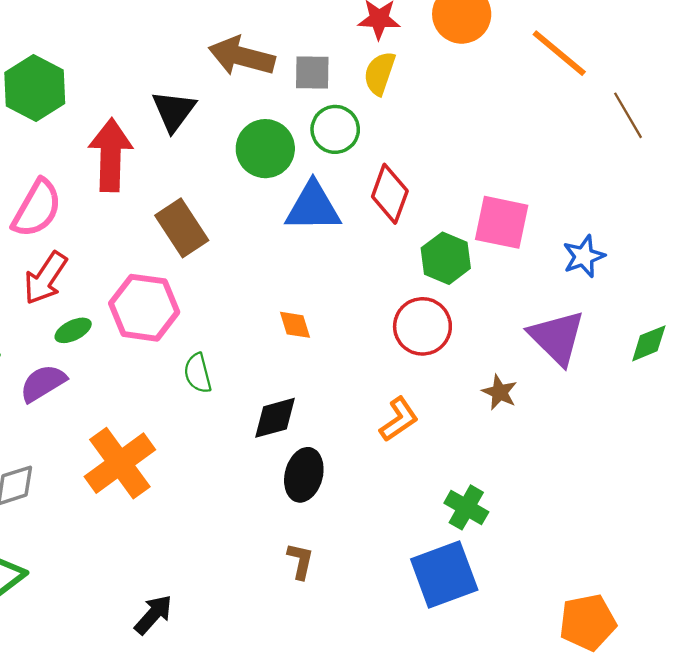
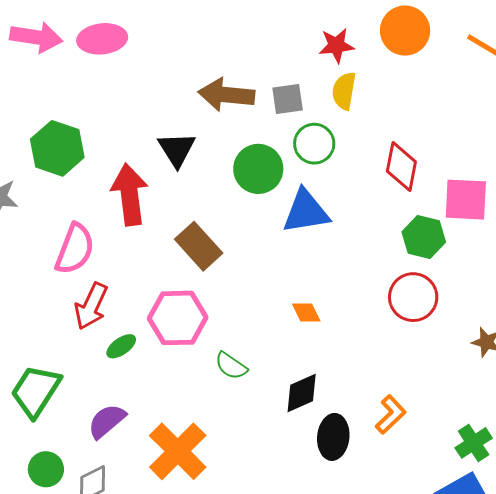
red diamond: (390, 194) -> (401, 166), moved
green semicircle: (198, 373) -> (231, 366), turned -32
purple semicircle: (43, 383) -> (107, 421), moved
orange L-shape: (399, 419) -> (391, 415), moved
green cross: (466, 507) -> (474, 443), turned 36

